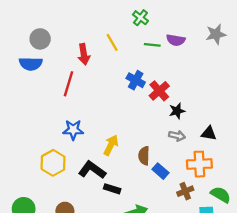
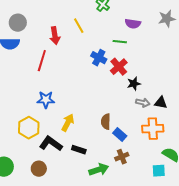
green line: (152, 45) -> (120, 42), moved
gray arrow: (177, 136) -> (143, 103), moved
yellow arrow: (111, 145) -> (68, 123), moved
black L-shape: (92, 170) -> (51, 144), moved
brown cross: (185, 191) -> (122, 157), moved

